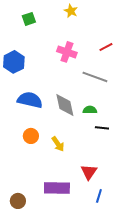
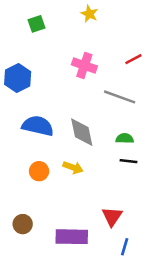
green semicircle: (90, 110) -> (125, 138), moved
yellow arrow: (58, 144) -> (73, 167), moved, turned -35
brown circle: (18, 201) -> (23, 224), moved

